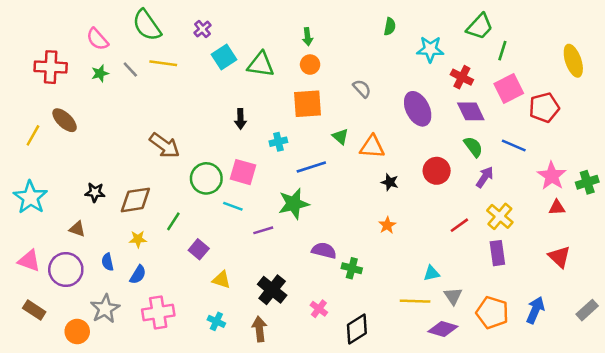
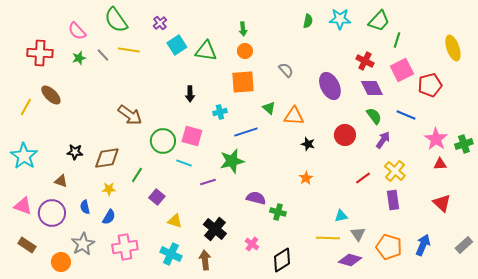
cyan star: (430, 49) -> (340, 19), moved
cyan cross: (216, 321) -> (171, 254), size x1.5

